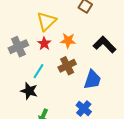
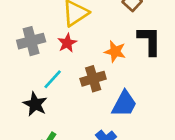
orange star: (68, 41) -> (115, 51), moved
black L-shape: (105, 45) -> (149, 41), moved, turned 35

